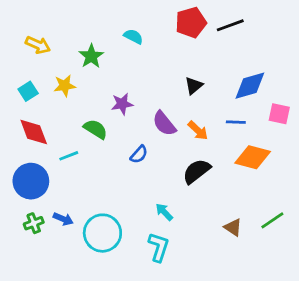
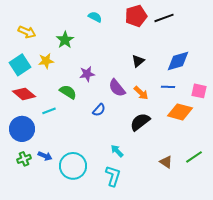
cyan semicircle: (133, 36) -> (95, 17), moved
cyan square: (28, 91) -> (20, 65), size x1.5
pink square: (279, 114) -> (199, 91), moved
red diamond: (34, 132) -> (24, 94), turned -30

